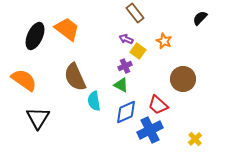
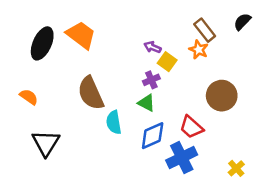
brown rectangle: (135, 13) -> (205, 30), moved
orange semicircle: (24, 80) -> (29, 97), size x0.6

